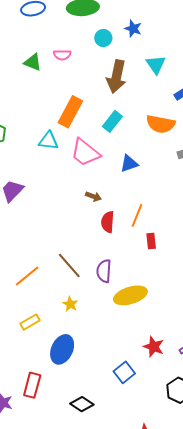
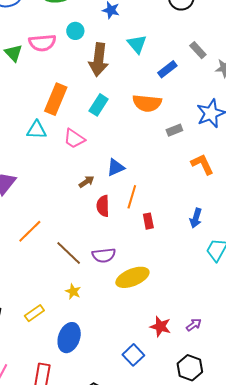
cyan circle: (103, 38) -> (75, 31), moved
pink semicircle: (62, 55) -> (42, 43), size x1.5
green triangle: (33, 62) -> (13, 53), turned 30
pink trapezoid: (85, 153) -> (74, 139), size x0.7
blue triangle: (129, 164) -> (116, 167), moved
brown arrow: (93, 196) -> (86, 182), turned -49
purple semicircle: (104, 271) -> (104, 255), turned -95
orange line: (27, 276) -> (30, 231), moved

